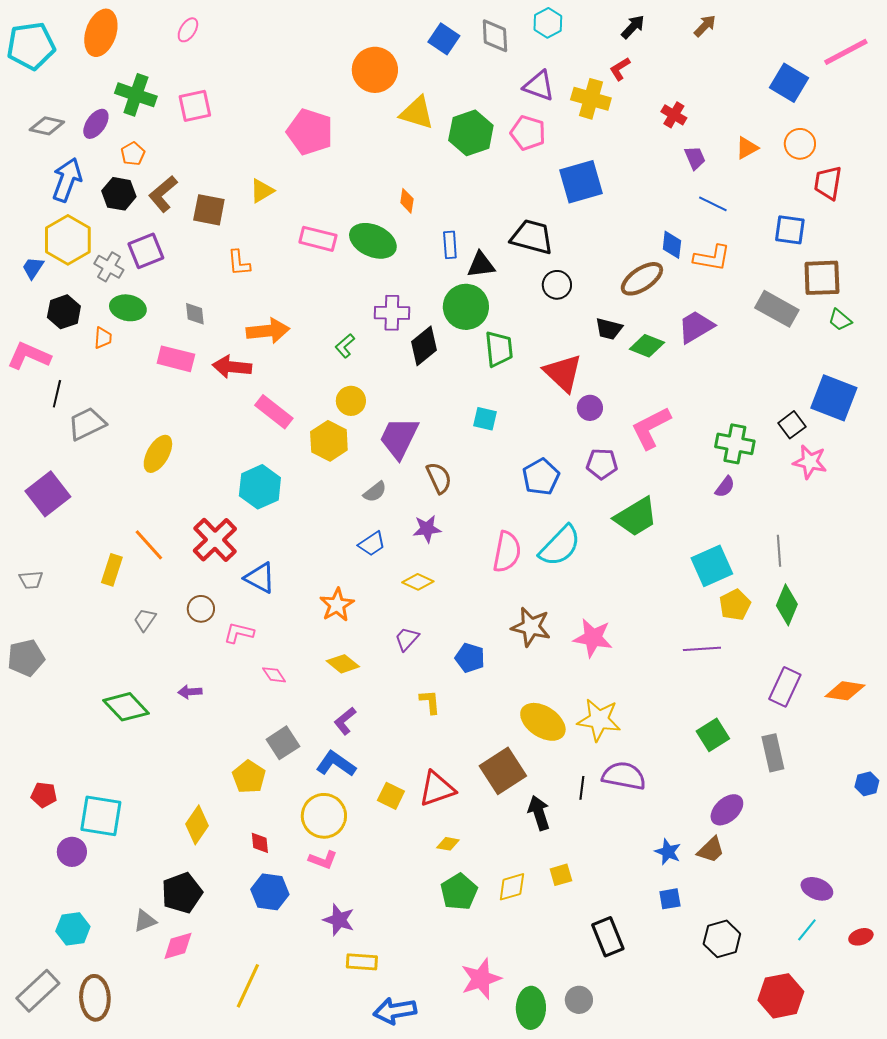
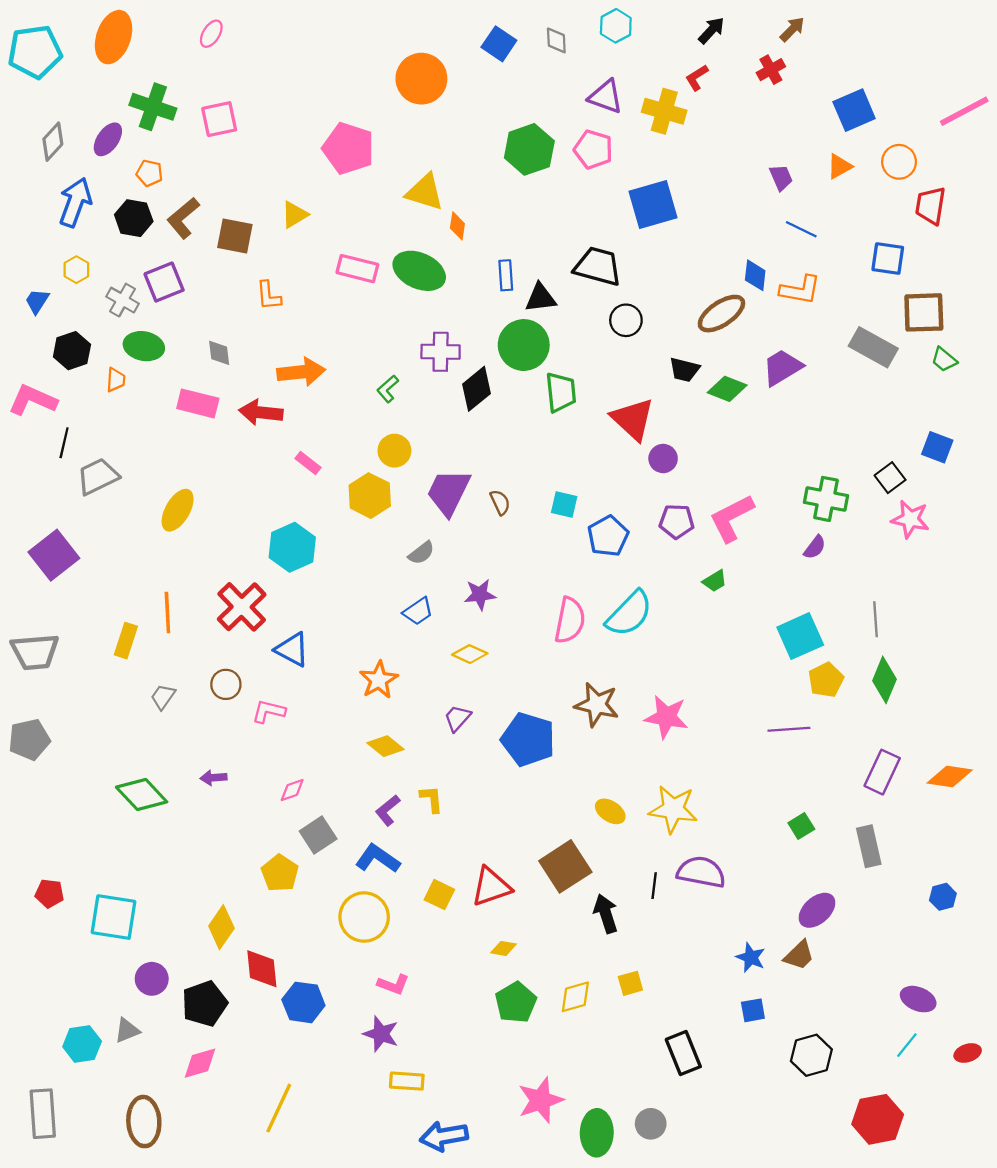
gray diamond: (495, 36) -> (556, 40), size x0.7
pink line: (846, 52) -> (964, 111), moved
blue square: (789, 83) -> (854, 110), moved, turned 36
yellow triangle: (417, 113) -> (425, 192), moved
red cross: (674, 115) -> (771, 70), moved, turned 30
gray diamond: (47, 126) -> (53, 142), turned -60
orange pentagon: (133, 154) -> (149, 173), turned -30
yellow hexagon: (68, 240) -> (76, 270), size x0.5
blue square: (834, 398) -> (937, 447), size x0.6
pink rectangle: (274, 412) -> (308, 463), size x0.6
cyan square: (485, 419) -> (564, 505), moved
pink L-shape: (651, 428) -> (732, 518), moved
brown semicircle: (439, 478) -> (500, 502), moved, size x0.7
green trapezoid: (636, 517) -> (715, 581), size x0.5
orange line: (149, 545) -> (167, 612), turned 39
gray trapezoid: (31, 580) -> (35, 652), size x1.8
blue pentagon: (470, 658) -> (528, 739), size x1.6
pink diamond: (274, 675) -> (292, 790), moved, turned -75
yellow L-shape: (430, 702) -> (432, 799), moved
yellow ellipse: (543, 722) -> (610, 811), size x0.6
green square: (713, 735) -> (801, 826), size x0.7
blue hexagon: (867, 784) -> (943, 897), moved
red diamond: (260, 843) -> (262, 969), moved, size x1.6
purple circle: (72, 852) -> (152, 979), moved
pink L-shape: (323, 860) -> (393, 984), moved
gray triangle: (145, 921) -> (127, 1031), moved
gray rectangle: (38, 991) -> (43, 1114), turned -51
brown ellipse: (95, 998) -> (144, 1122), moved

